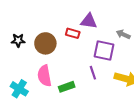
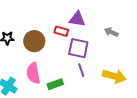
purple square: (104, 50) -> (78, 48), moved

